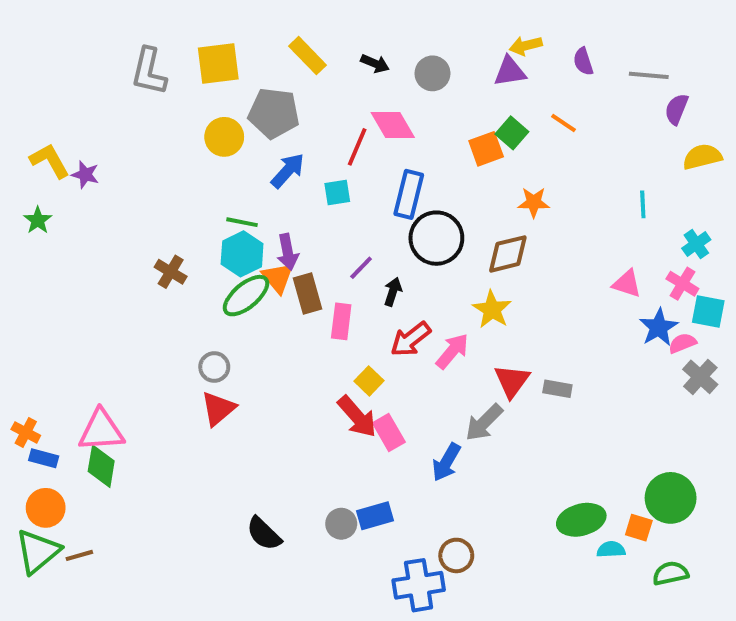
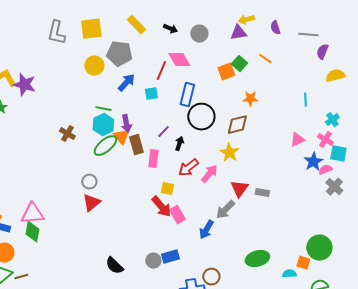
purple star: (85, 175) -> (24, 85), size x1.6
pink triangle: (627, 284) -> (297, 140), turned -42
yellow square: (369, 381) -> (167, 189), turned -32
green ellipse: (581, 520) -> (257, 259), moved

